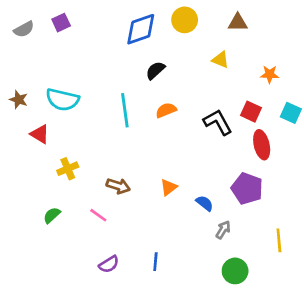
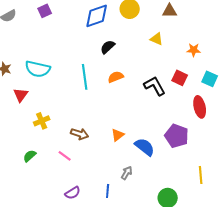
purple square: (61, 23) -> (45, 11), moved
red triangle: (40, 134) -> (21, 95), turned 35
red ellipse: (262, 145) -> (200, 107), moved
blue semicircle: (205, 203) -> (145, 147), size x1.5
gray arrow: (223, 230) -> (127, 173), moved

